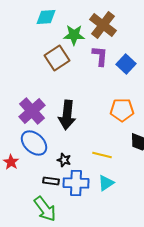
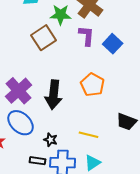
orange pentagon: (122, 110) -> (93, 85), moved, turned 30

